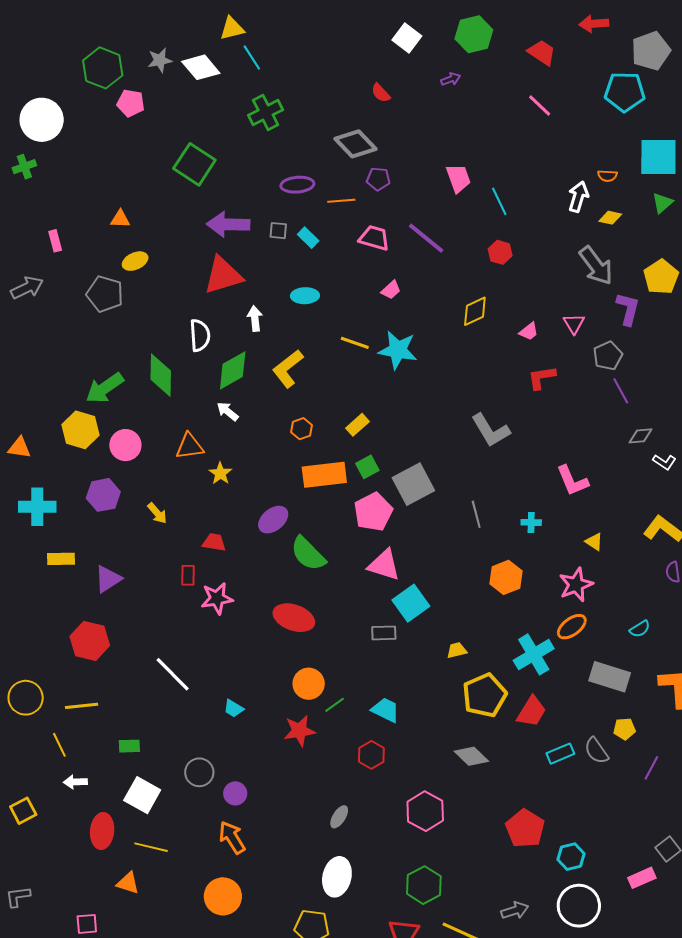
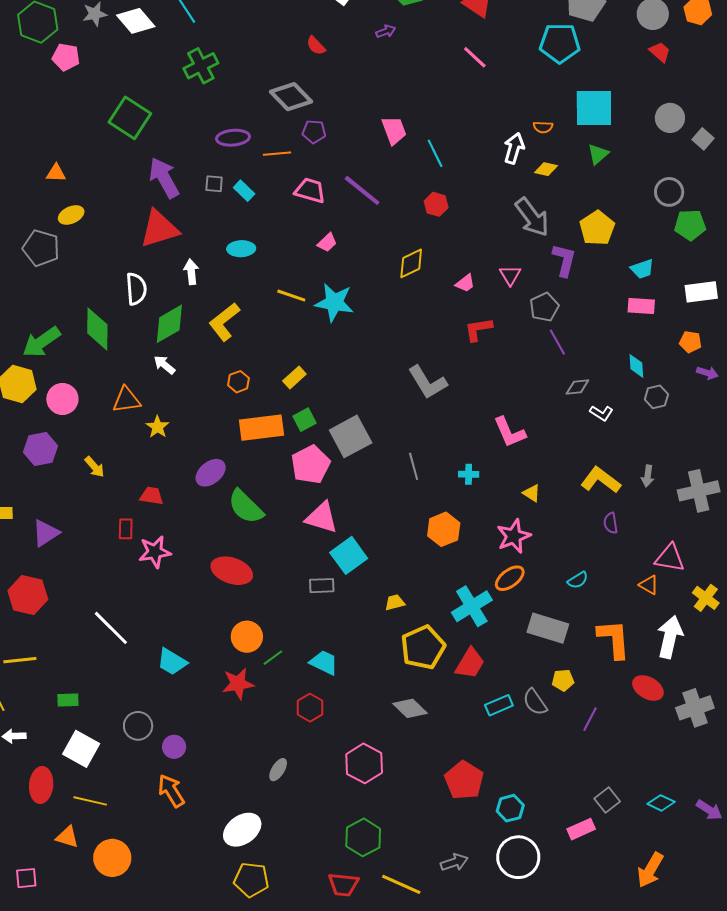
purple arrow: (228, 224) -> (164, 178), turned 60
cyan trapezoid: (234, 708) -> (172, 662), size x1.5
white ellipse: (337, 877) -> (242, 830), moved, turned 42
orange circle: (223, 896) -> (112, 858), moved

